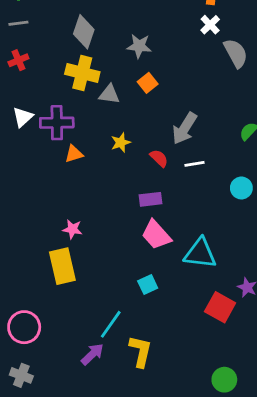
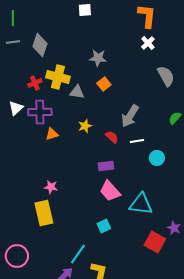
gray diamond: (84, 32) -> (40, 45), moved
gray semicircle: (236, 53) -> (166, 76), moved
red cross: (18, 60) -> (35, 83), moved
cyan circle: (241, 188) -> (157, 158), moved

